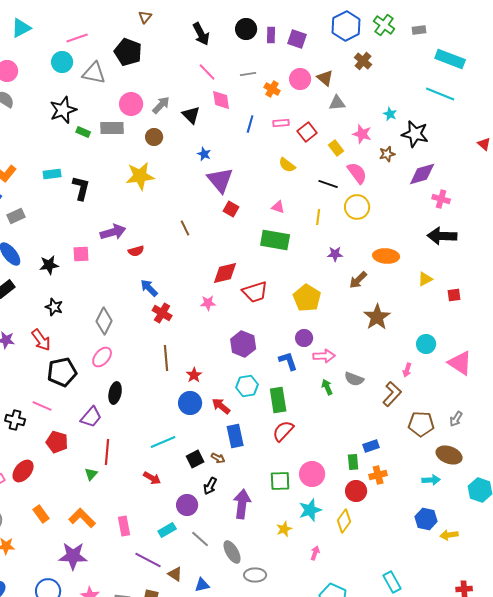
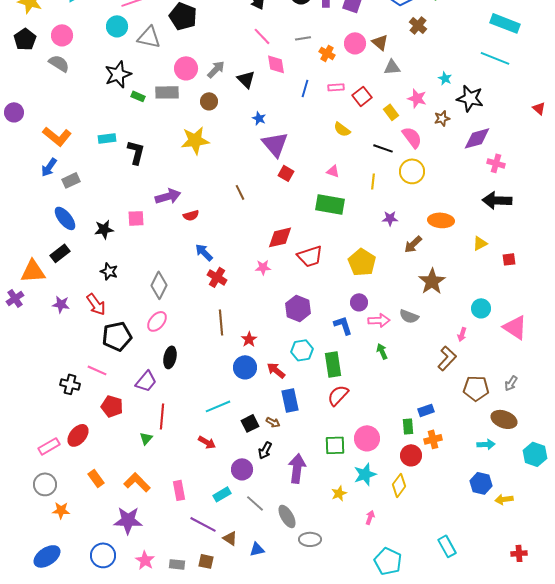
gray semicircle: (354, 379) -> (409, 316), moved

